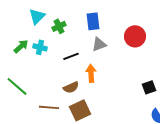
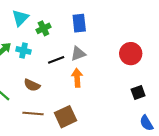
red circle: (135, 36) -> (131, 54), moved
gray triangle: (99, 44) -> (78, 54), moved
brown semicircle: (71, 87) -> (32, 85), moved, turned 49

